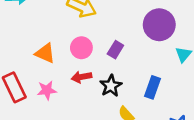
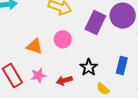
purple rectangle: (115, 50) -> (95, 23), moved, size x1.6
red arrow: (81, 77) -> (64, 80), moved

